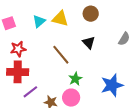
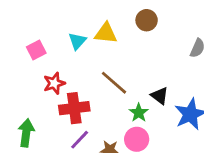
black triangle: (89, 43) -> (160, 96), moved
red cross: (18, 72) -> (74, 108), moved

